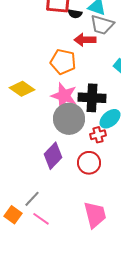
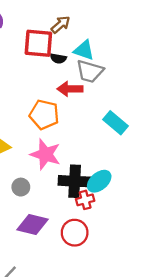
black cross: (92, 98) -> (75, 181), moved
gray circle: (69, 119) -> (21, 187), moved, size x0.5
purple diamond: (53, 156) -> (33, 224), turned 60

